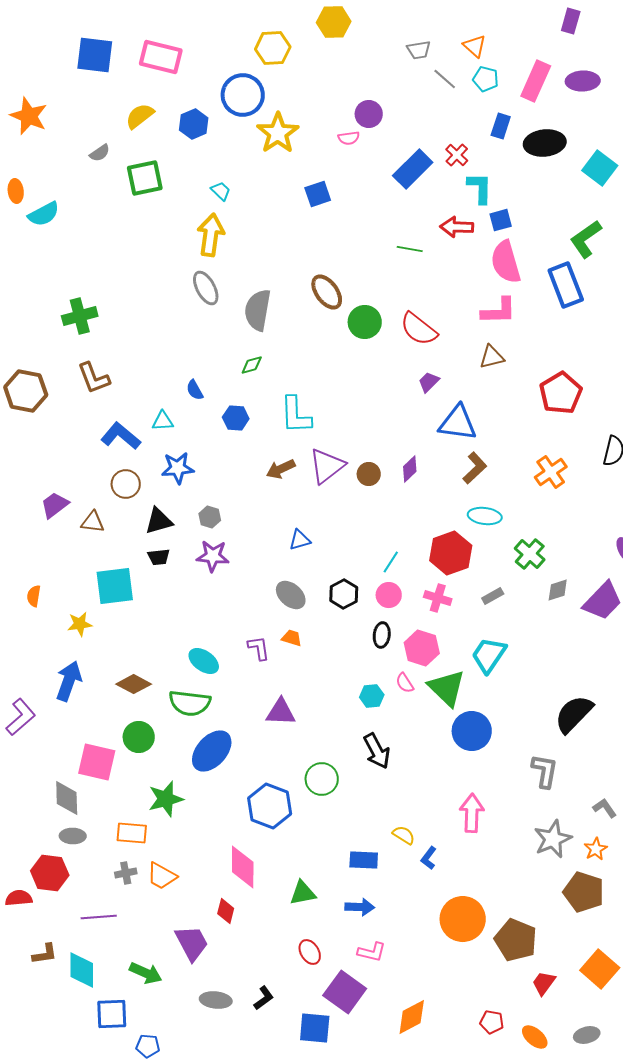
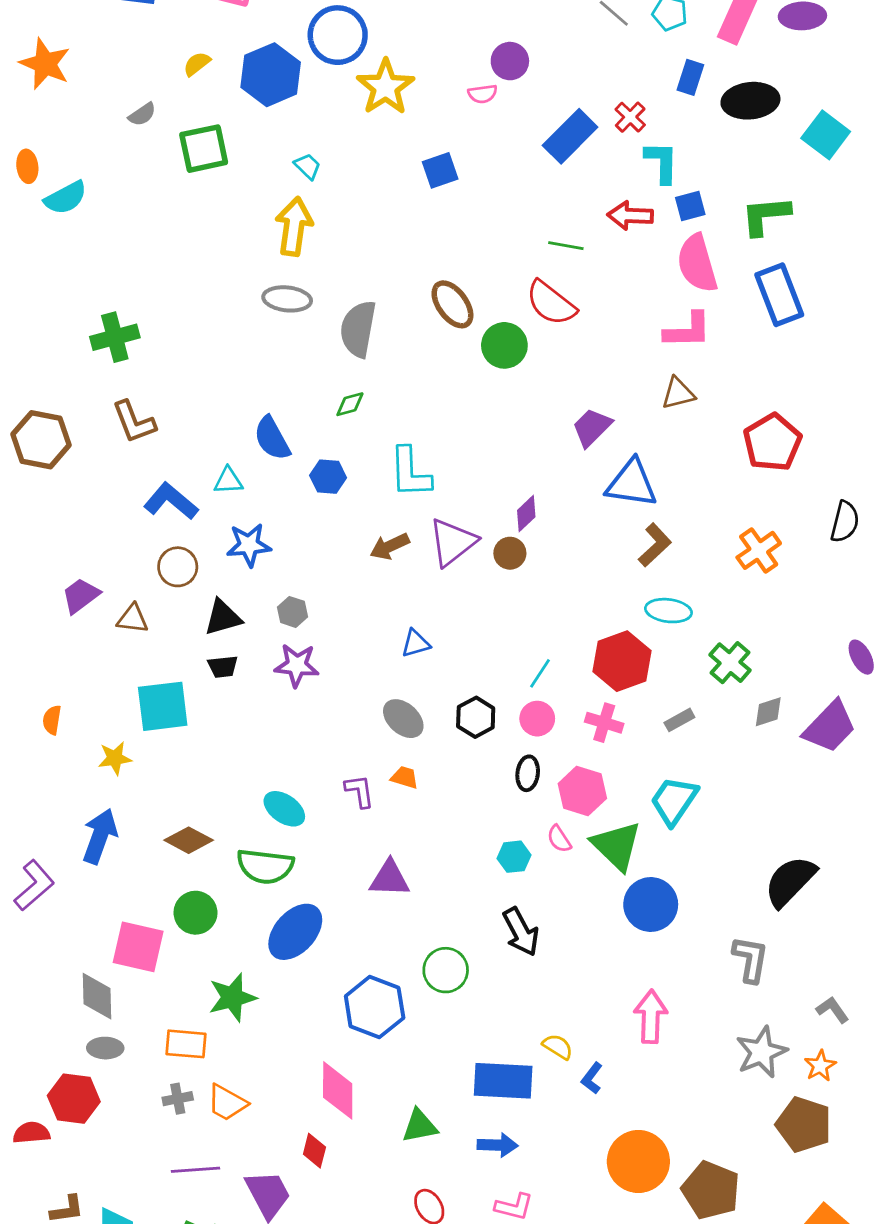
yellow semicircle: (140, 116) -> (197, 64), size x0.7
blue hexagon: (194, 124) -> (271, 75), size x1.5
green L-shape: (586, 239) -> (766, 216), moved, turned 30
gray ellipse: (206, 288) -> (287, 299), turned -56
red semicircle: (419, 329) -> (551, 303), moved
purple trapezoid: (429, 382) -> (592, 427), size x1.4
blue semicircle: (195, 390) -> (272, 438), size x1.6
purple diamond: (410, 469) -> (526, 514), moved
blue rectangle: (364, 860) -> (503, 1081), size x1.5
purple line: (99, 917) -> (195, 1170), moved

